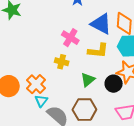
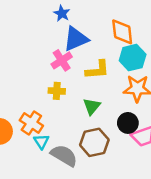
blue triangle: (101, 24) -> (76, 39), moved, turned -40
pink cross: (70, 38) -> (62, 60), turned 36
black circle: (114, 84) -> (128, 123), moved

